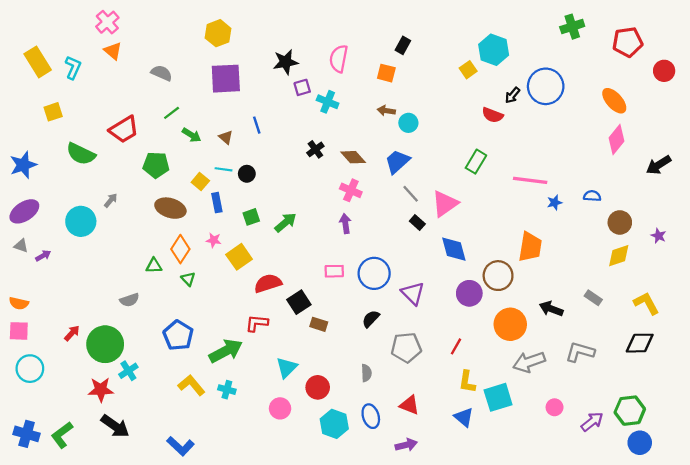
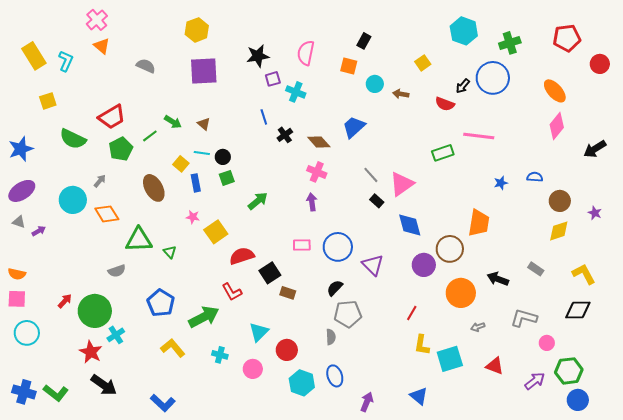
green cross: (572, 27) -> (510, 43), moved
cyan hexagon: (494, 50) -> (464, 31), moved
brown arrow: (386, 111) -> (401, 94), moved
green line: (172, 113) -> (150, 136), moved
cyan circle: (408, 123) -> (375, 84), moved
blue line: (257, 125) -> (264, 117), moved
blue trapezoid: (397, 162) -> (354, 127), moved
green rectangle: (476, 162) -> (443, 153), moved, turned 40
green pentagon: (156, 165) -> (121, 149), moved, turned -30
pink line: (530, 180) -> (479, 136), moved
brown ellipse: (170, 208) -> (154, 188), turned 44
green square: (251, 217) -> (227, 178), moved
orange diamond: (180, 249) -> (107, 214), moved, turned -65
green triangle: (154, 266) -> (139, 240), size x1.8
red L-shape: (257, 323) -> (232, 292), turned -125
gray pentagon: (406, 348) -> (348, 314), moved
gray arrow: (529, 362) -> (478, 327), size x0.5
red star: (101, 390) -> (91, 352), turned 30
cyan cross: (227, 390) -> (220, 355), moved
red triangle: (410, 405) -> (495, 366), moved
pink circle: (555, 407) -> (547, 343), moved
blue triangle: (464, 417) -> (419, 396), moved
green L-shape: (62, 435) -> (56, 393), turned -105
purple arrow: (406, 445) -> (367, 402), turned -54

